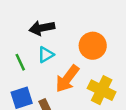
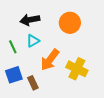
orange circle: (93, 46) -> (70, 23), moved

